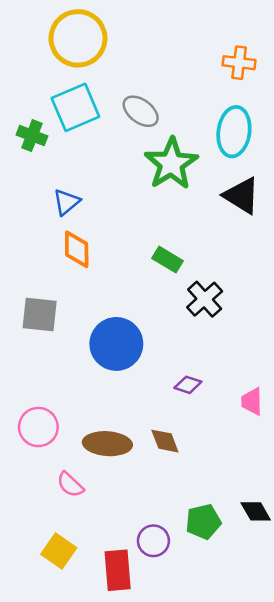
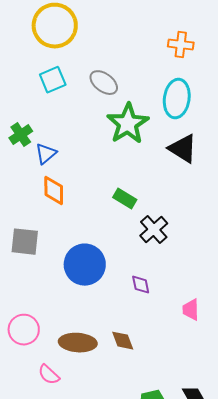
cyan square: (75, 107) -> (53, 80), size x0.7
green cross: (32, 136) -> (21, 135), moved, turned 35
purple diamond: (188, 385) -> (141, 285), moved, turned 60

